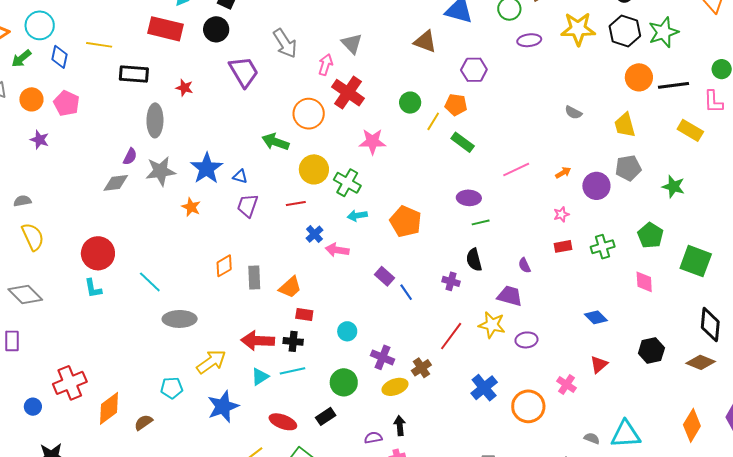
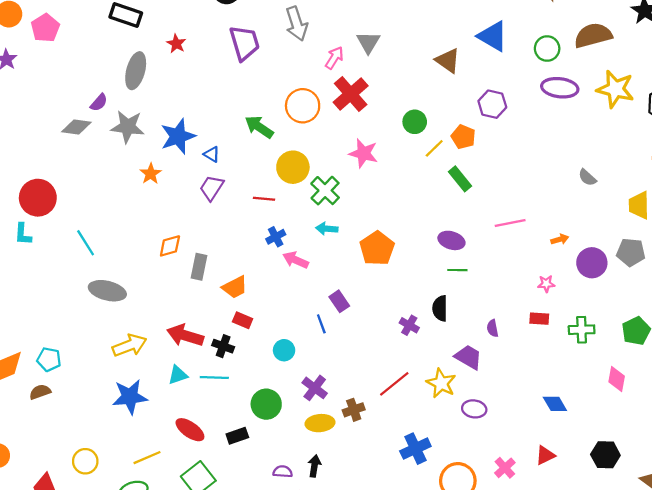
purple ellipse: (529, 40) -> (560, 88), size x1.4
blue line: (406, 292) -> (321, 324), moved
cyan pentagon: (172, 388) -> (49, 359), moved

